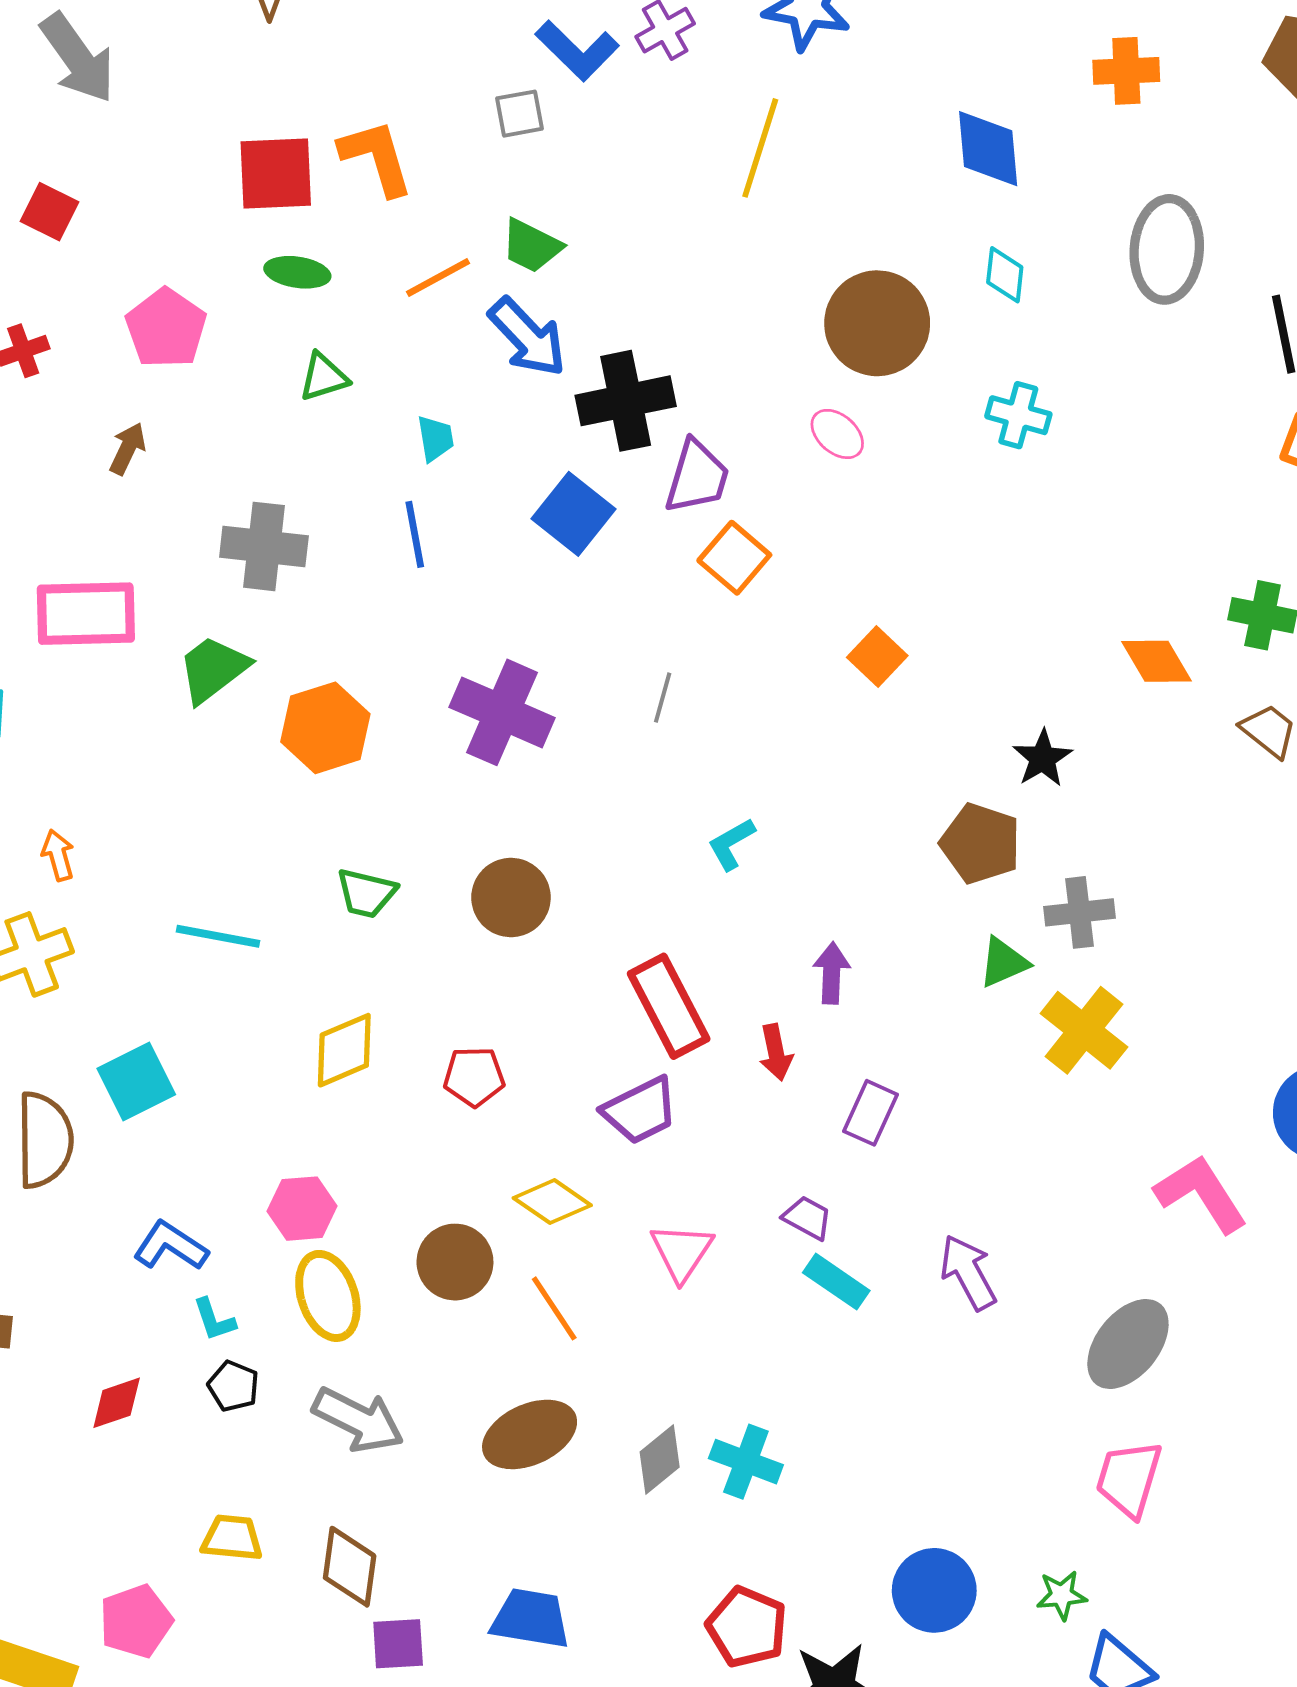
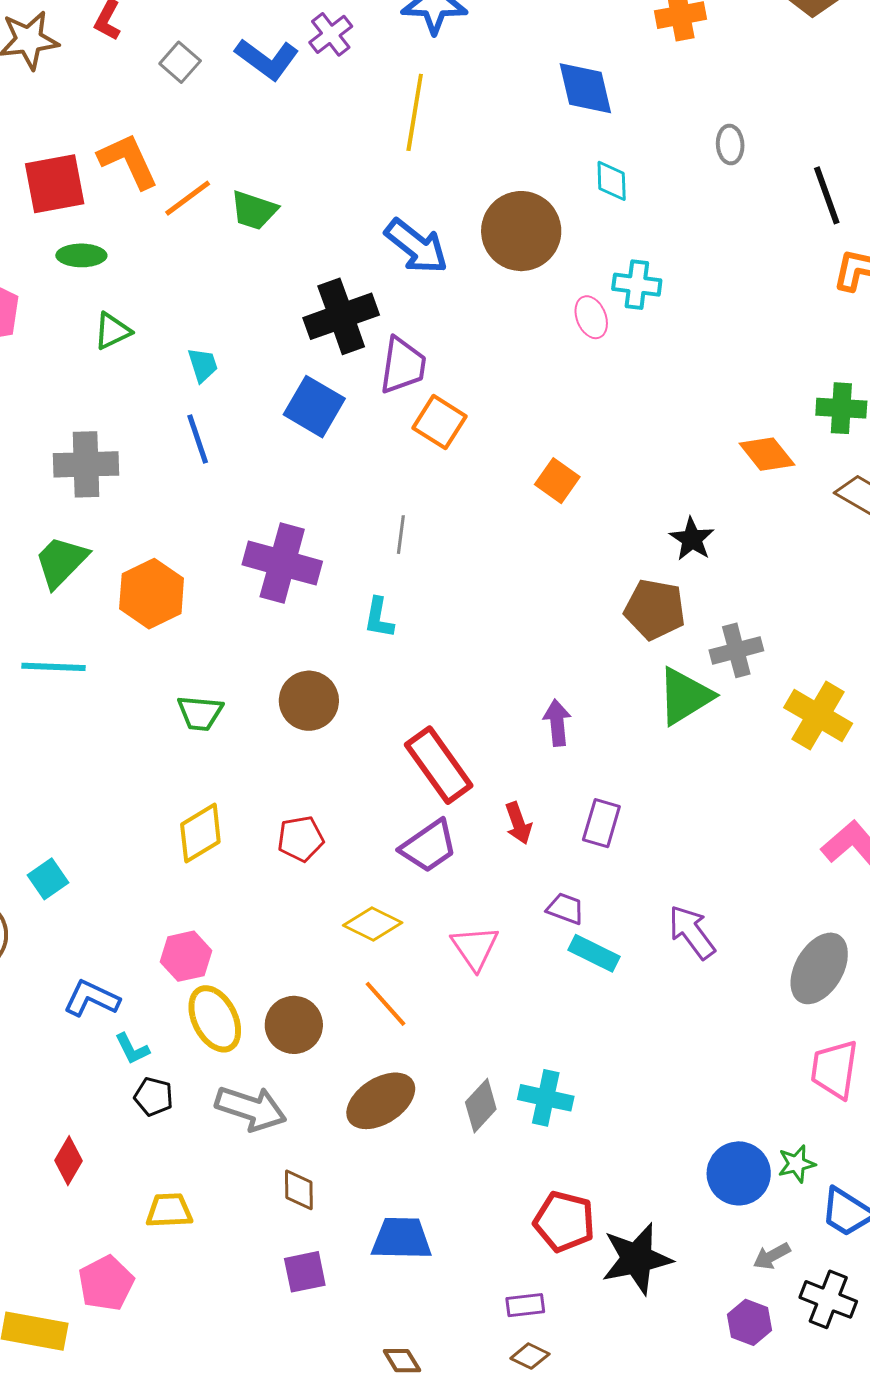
gray square: (520, 114) -> (180, 62), moved, turned -30
gray ellipse: (1167, 249) -> (730, 145), size x0.5
orange line: (438, 277) -> (188, 198), moved
blue arrow: (527, 337) -> (416, 246), moved
pink ellipse: (837, 434) -> (591, 317), moved, turned 36
cyan L-shape: (731, 844) -> (379, 618), moved, turned -42
cyan line: (218, 936) -> (53, 667), moved
green triangle: (1004, 962) -> (685, 696), size x1.5
yellow cross: (1084, 1030) -> (818, 715), moved
red arrow: (776, 1052) -> (518, 823), moved
cyan square: (136, 1081) -> (48, 879), size x0.7
brown circle: (455, 1262) -> (294, 1025), moved
red diamond: (117, 1403) -> (68, 1161), moved, turned -33
brown diamond: (350, 1567) -> (299, 1190), moved, size x0.7
blue circle: (934, 1590) -> (739, 1173), moved

